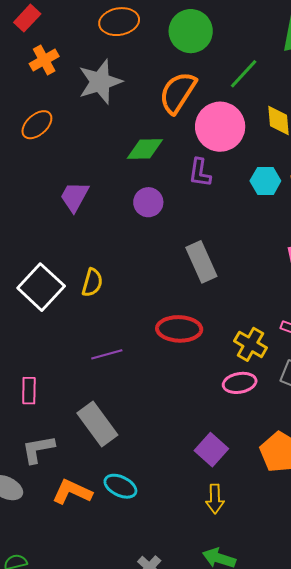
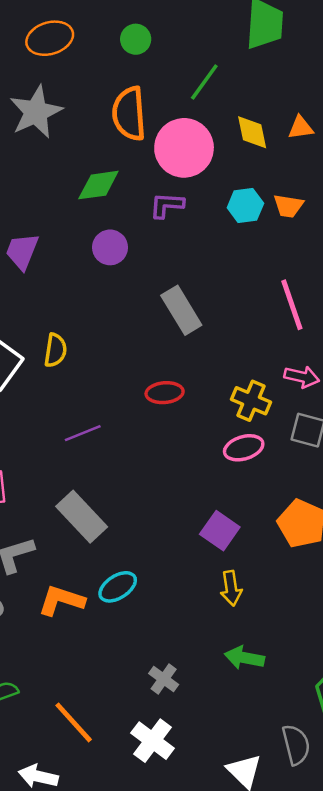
green circle: (191, 31) -> (136, 39), size x0.6
orange semicircle: (178, 93) -> (129, 114), turned -30
purple L-shape: (200, 173) -> (167, 205), turned 92
red ellipse: (179, 329) -> (165, 393), size x0.7
cyan ellipse: (120, 486) -> (118, 587), turned -52

